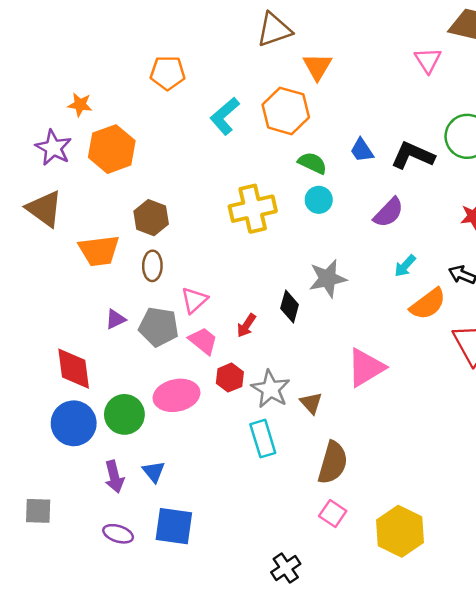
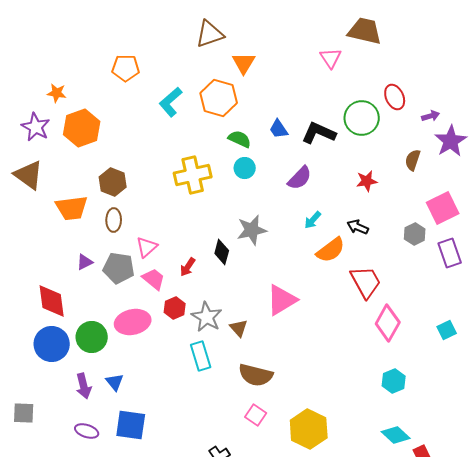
brown semicircle: (333, 463) -> (256, 375), turned 88

